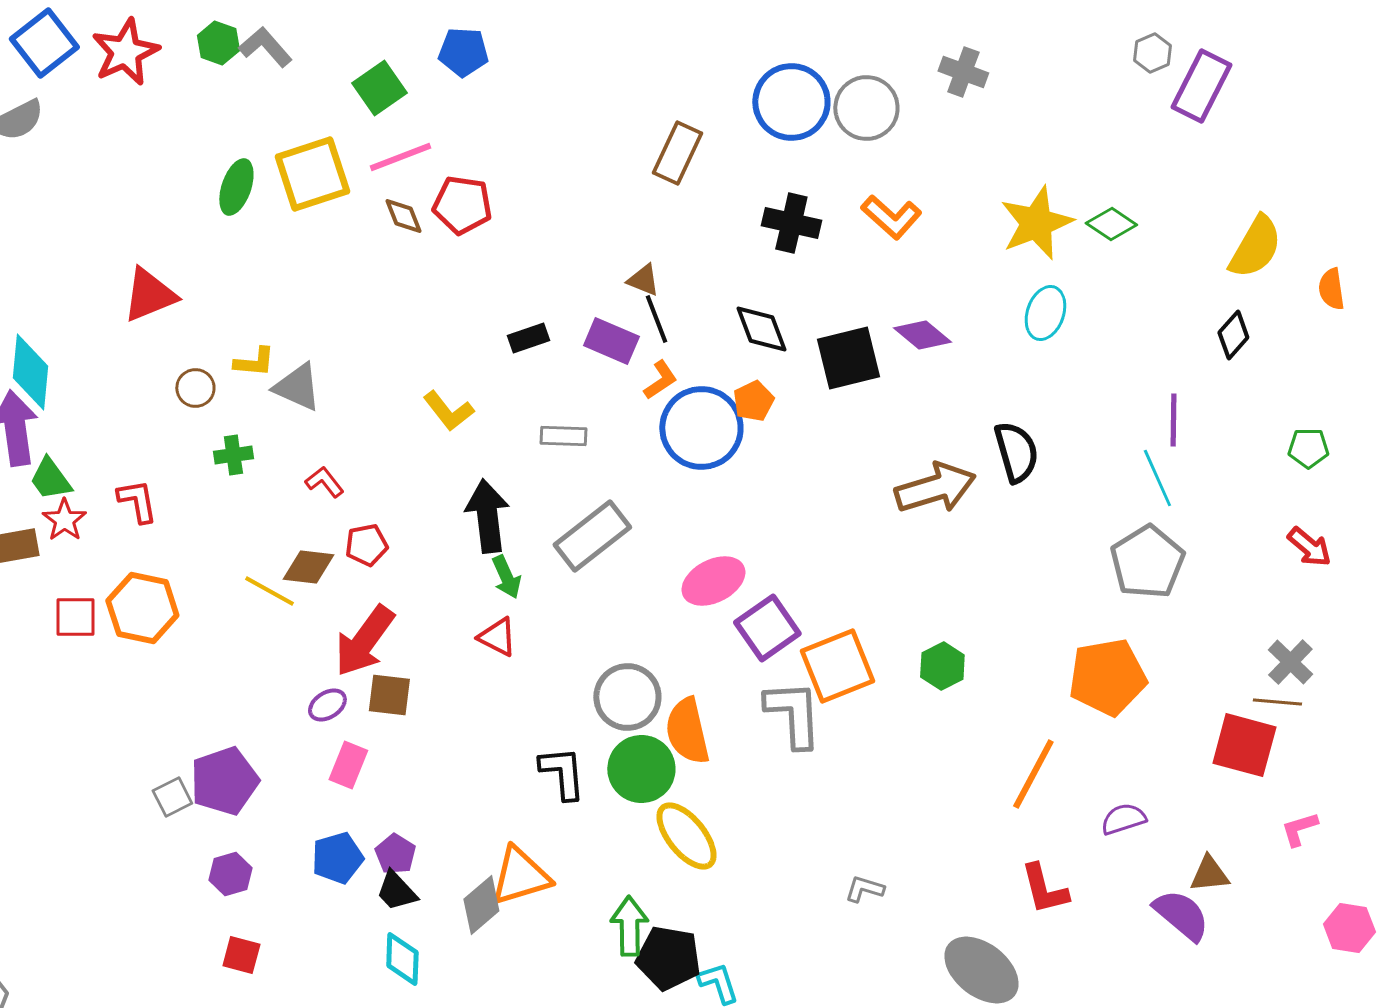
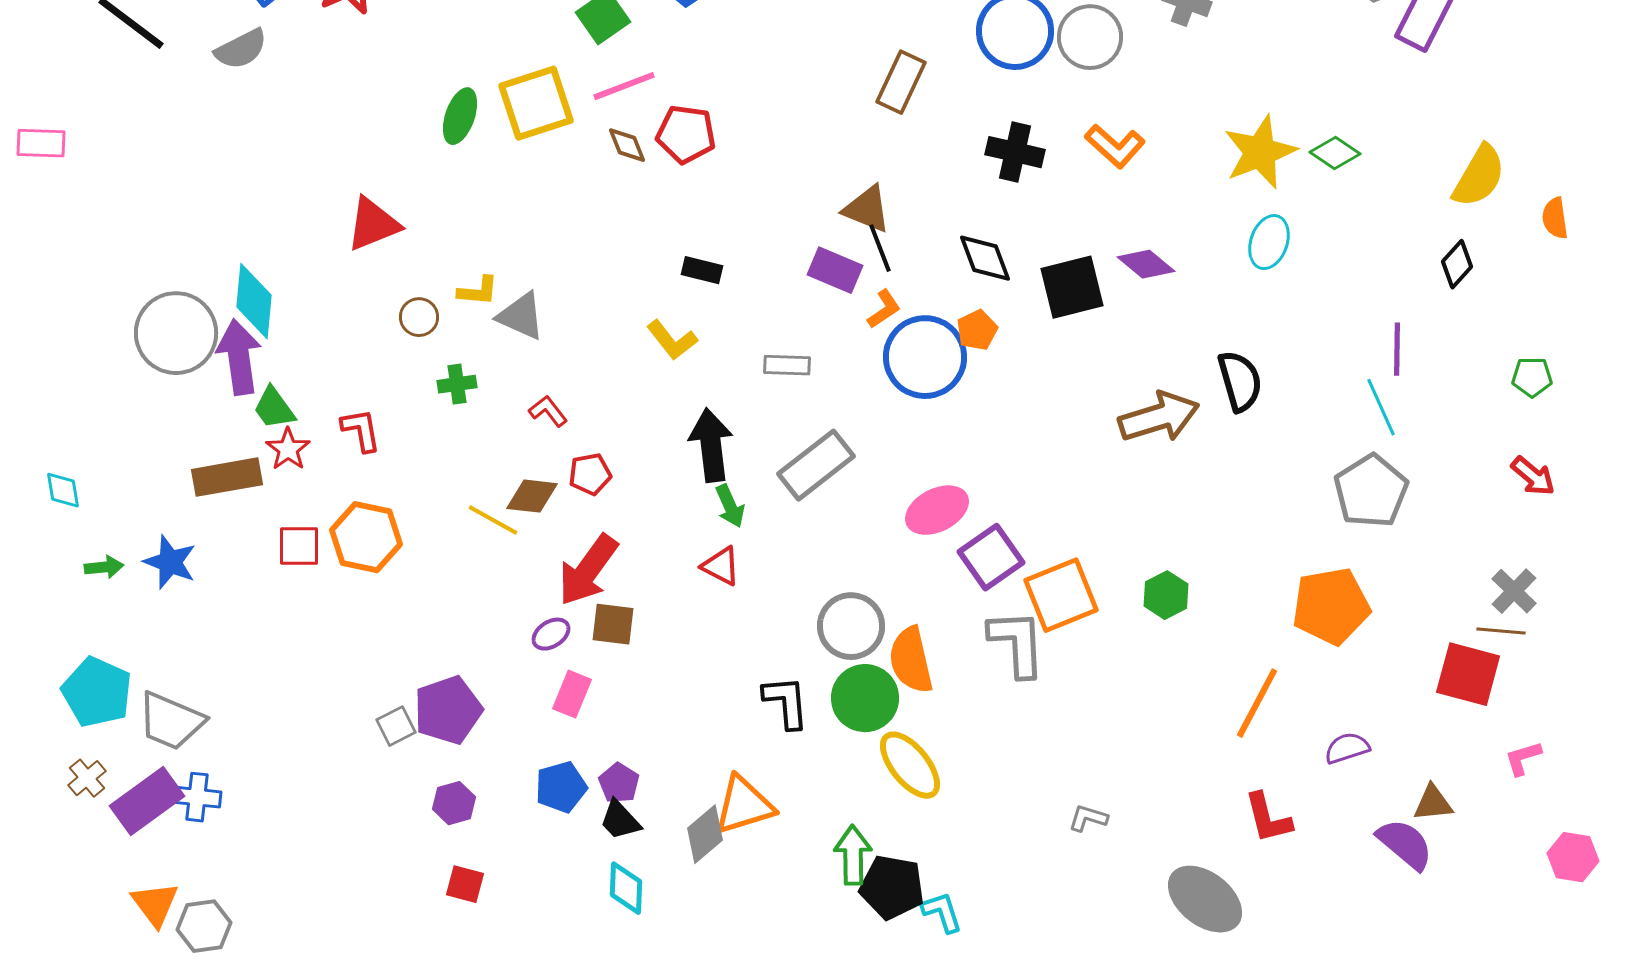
brown triangle: (643, 280) -> (867, 209), size x1.5
black rectangle: (528, 338) -> (702, 270), moved, turned 33

